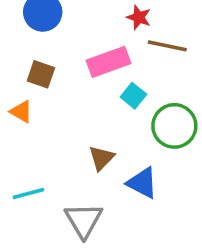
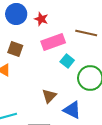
red star: (139, 17) -> (41, 19), moved

